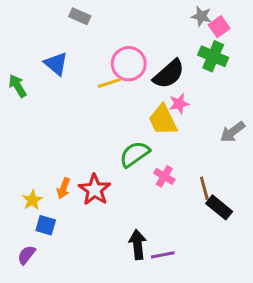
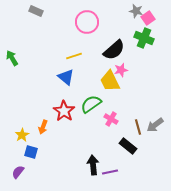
gray rectangle: (80, 16) -> (36, 11), moved
blue triangle: (56, 64) -> (66, 77), moved
pink circle: (129, 64) -> (87, 22), moved
gray arrow: (232, 132) -> (155, 125), moved
red star: (95, 190) -> (64, 111), moved
black rectangle: (219, 207) -> (128, 146), moved

